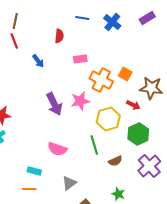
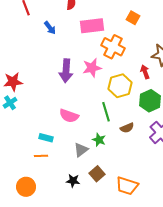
pink rectangle: (80, 59) -> (92, 26), size x1.6
orange square: (125, 74) -> (133, 18), moved
purple arrow: (54, 104) -> (66, 71), turned 30
red arrow: (133, 105) -> (145, 72), turned -136
green star: (118, 194) -> (99, 140), moved

